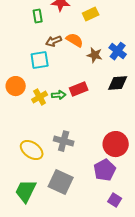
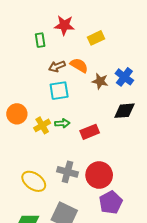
cyan square: (40, 60) -> (59, 91), moved
red rectangle: (79, 89) -> (90, 132), moved
red circle: (116, 144) -> (99, 175), moved

